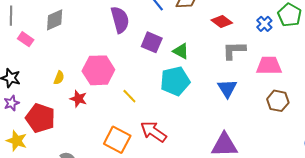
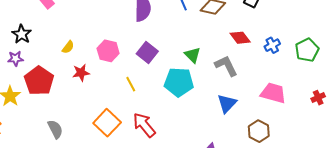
blue cross: (264, 24) -> (272, 45), moved
purple square: (152, 42) -> (147, 52), moved
gray L-shape: (234, 50) -> (226, 66), moved, turned 50
pink hexagon: (98, 70) -> (108, 51), size x0.7
red star: (78, 99) -> (81, 73), turned 30
brown hexagon: (278, 101) -> (259, 131), moved

